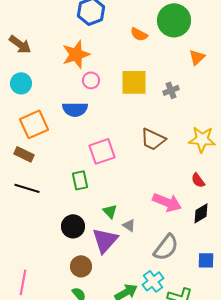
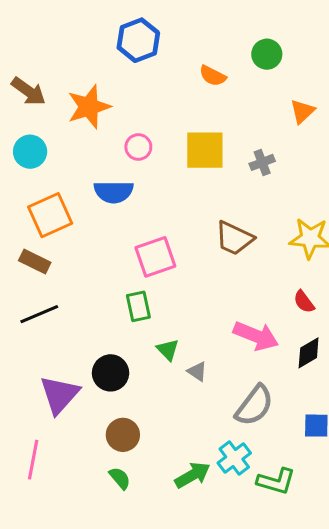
green circle: (174, 20) -> (267, 54), size x0.6
orange star: (76, 54) -> (89, 107), moved
green rectangle: (80, 180) -> (138, 306), moved
black line: (27, 188) -> (39, 314), turned -40
purple triangle: (105, 240) -> (59, 395), moved

